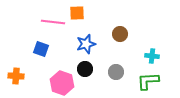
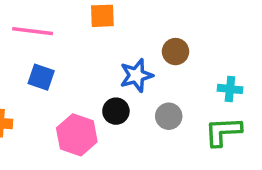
pink line: (53, 22) -> (33, 31), moved
blue star: (86, 44) -> (136, 75), moved

